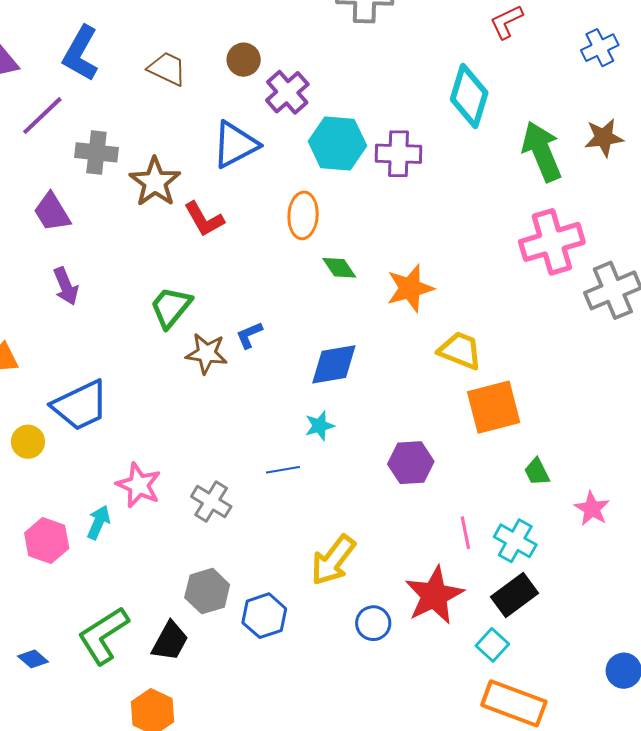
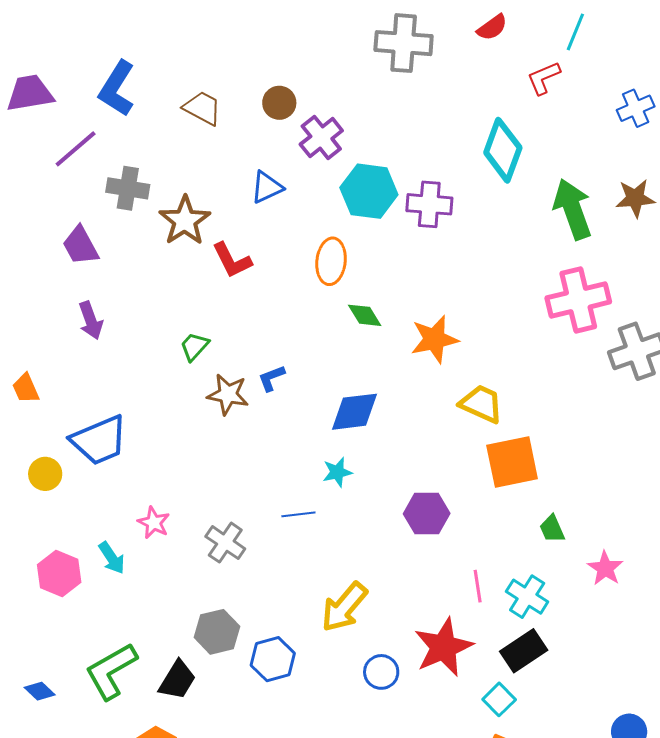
blue triangle: (235, 145) -> (267, 187), size x0.7
green trapezoid: (171, 307) -> (194, 346), size x0.7
pink star: (139, 485) -> (154, 523), size x0.7
cyan arrow: (98, 522) -> (112, 558), turned 120

